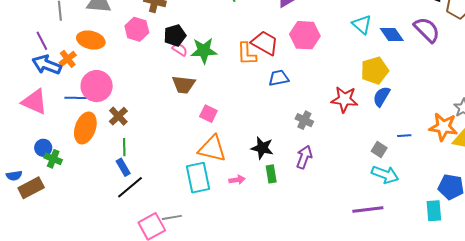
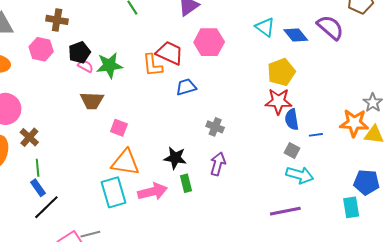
blue semicircle: (381, 97) -> (292, 119), moved, turned -35
red star: (344, 99) -> (278, 101), moved
pink arrow: (237, 180) -> (153, 192), size x1.8

